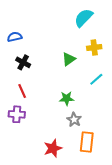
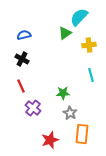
blue semicircle: (15, 37) -> (24, 35), moved
green triangle: (69, 59) -> (65, 33), moved
cyan line: (96, 79) -> (91, 75), turned -64
purple cross: (17, 114) -> (33, 108), moved, turned 35

